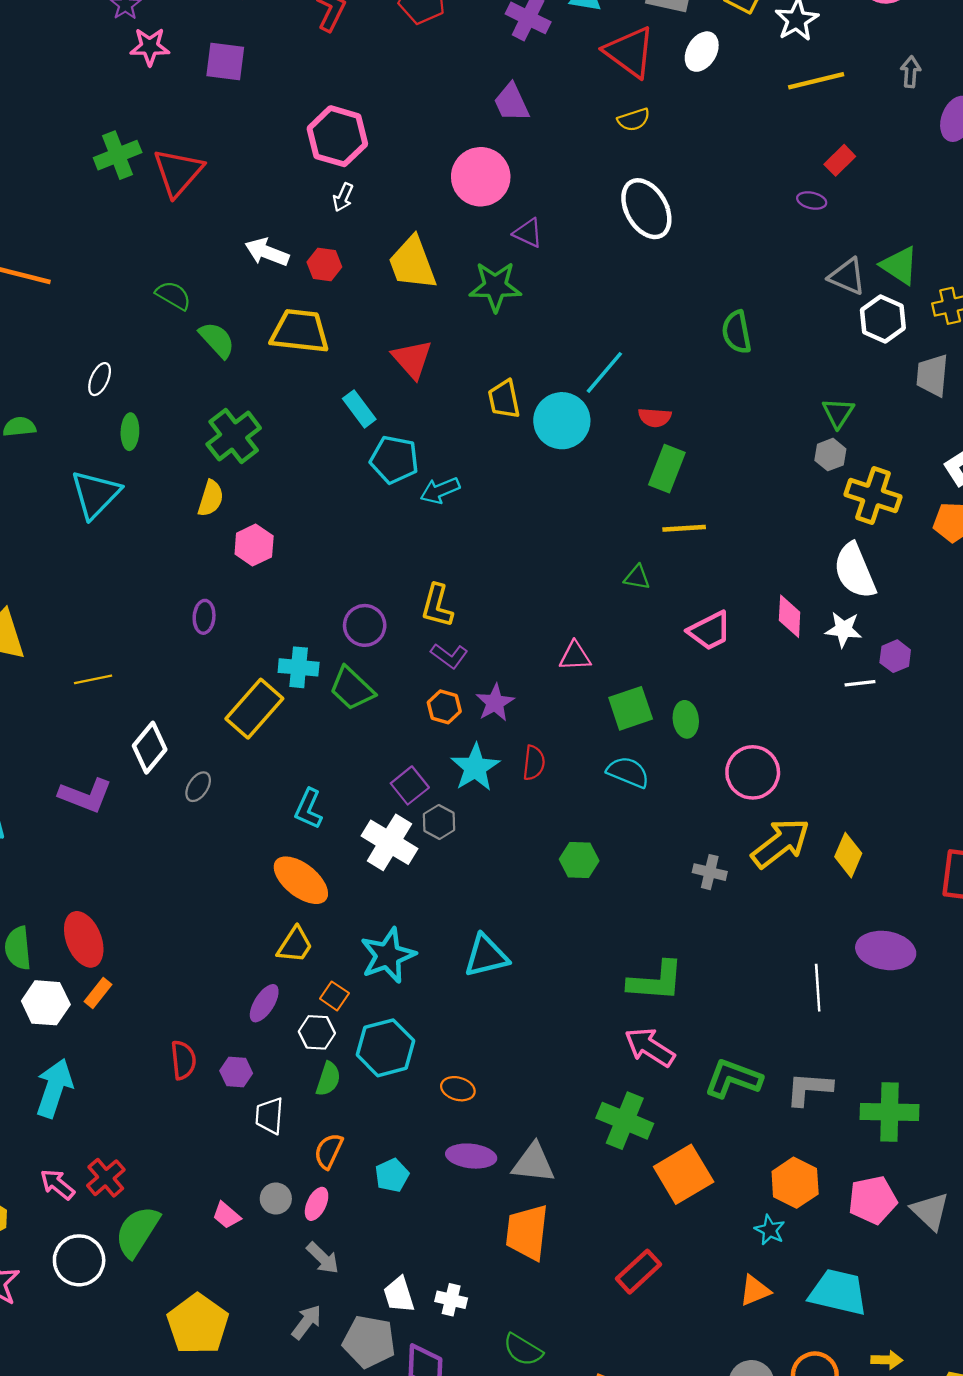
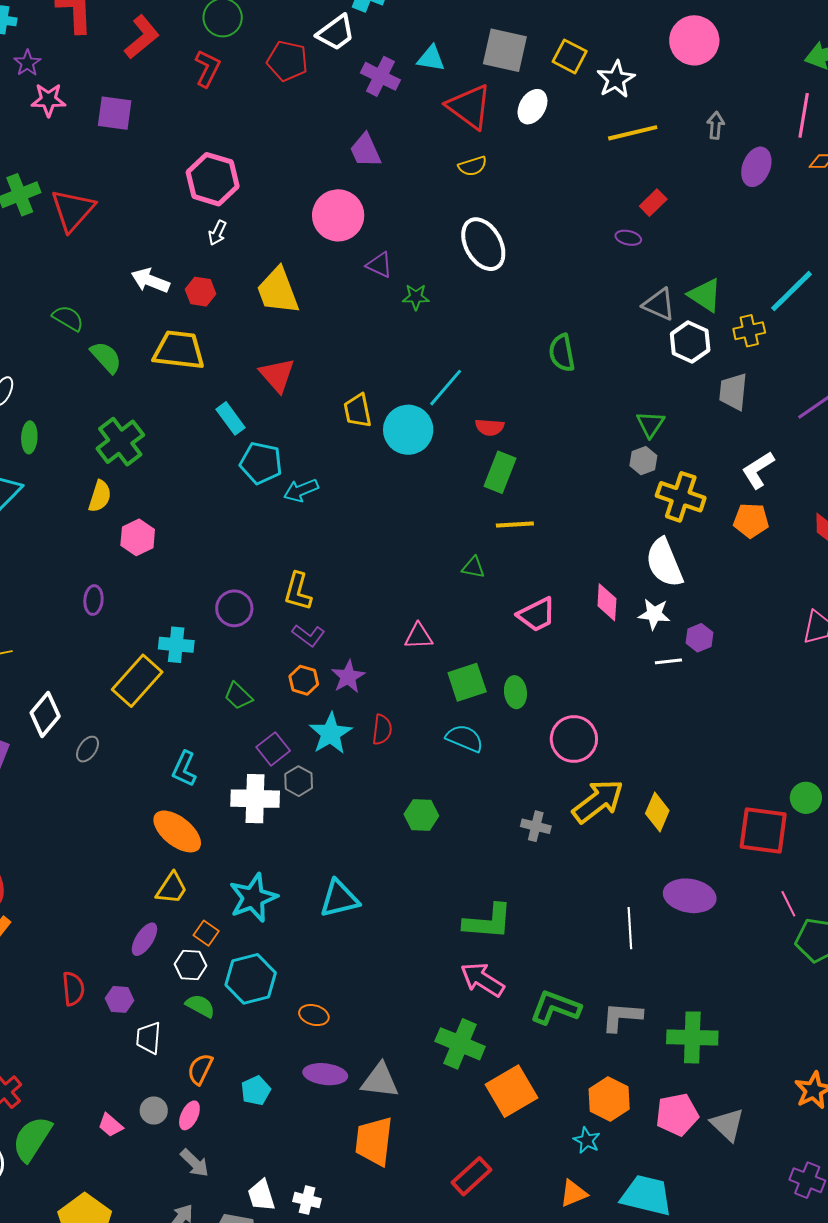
green star: (495, 286) -> (416, 297), moved, size x0.6
green trapezoid: (352, 689) -> (238, 696), moved, size x0.7
white cross: (389, 842) -> (255, 799), turned -30
green semicircle: (328, 1079) -> (200, 1006), turned -80

